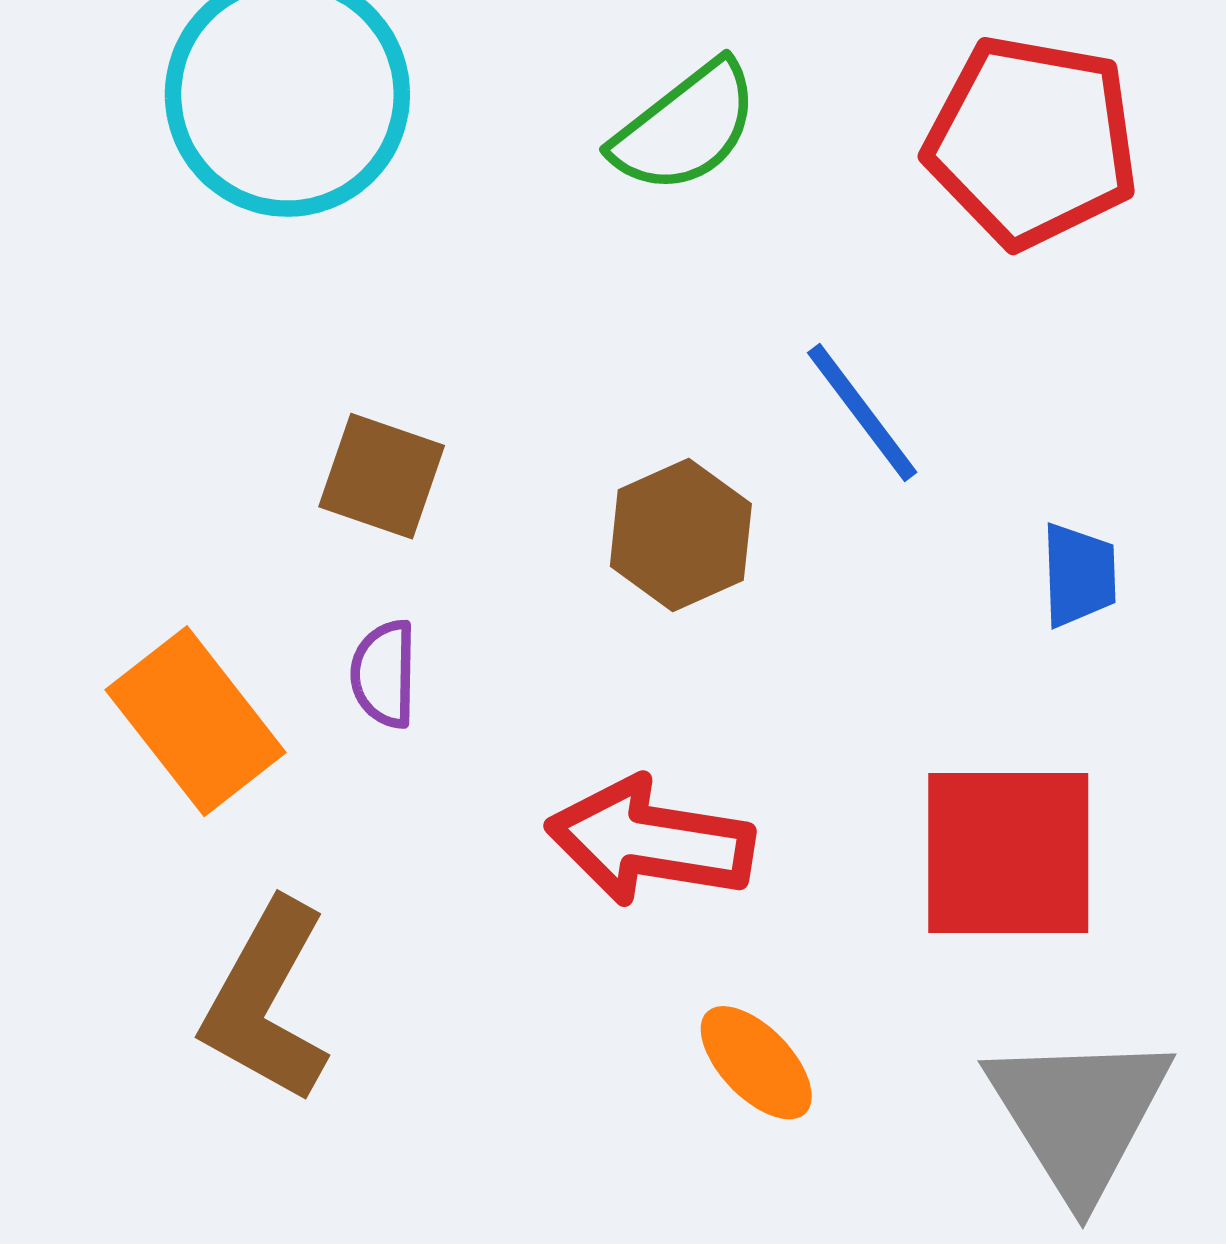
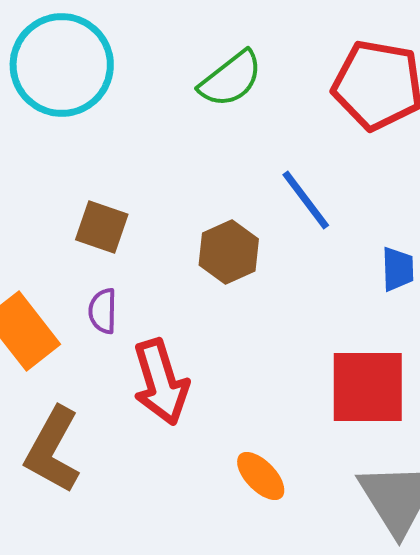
red arrow: (650, 841) -> (161, 382), moved, turned -116

